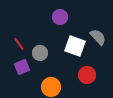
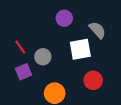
gray semicircle: (98, 37) -> (97, 30), moved
white square: (75, 46) -> (80, 49), turned -30

